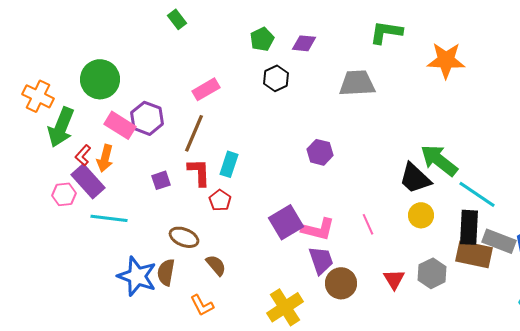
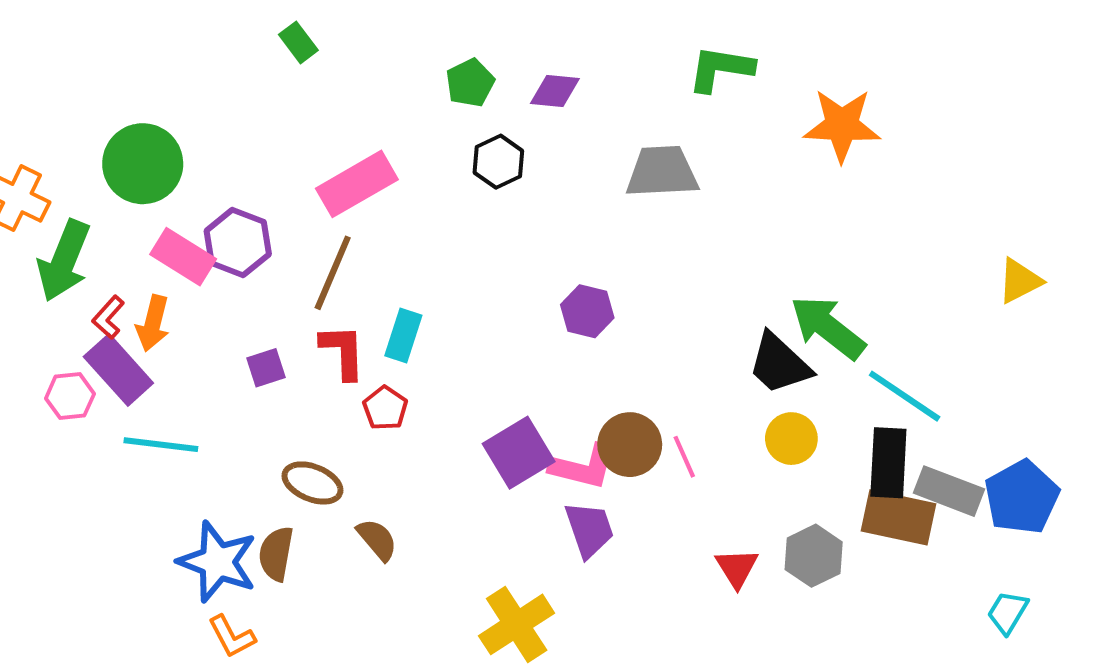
pink rectangle: (206, 89) -> (357, 184), size x1.4
brown circle: (341, 283) -> (630, 445), moved
orange L-shape: (202, 305) -> (232, 637), moved

